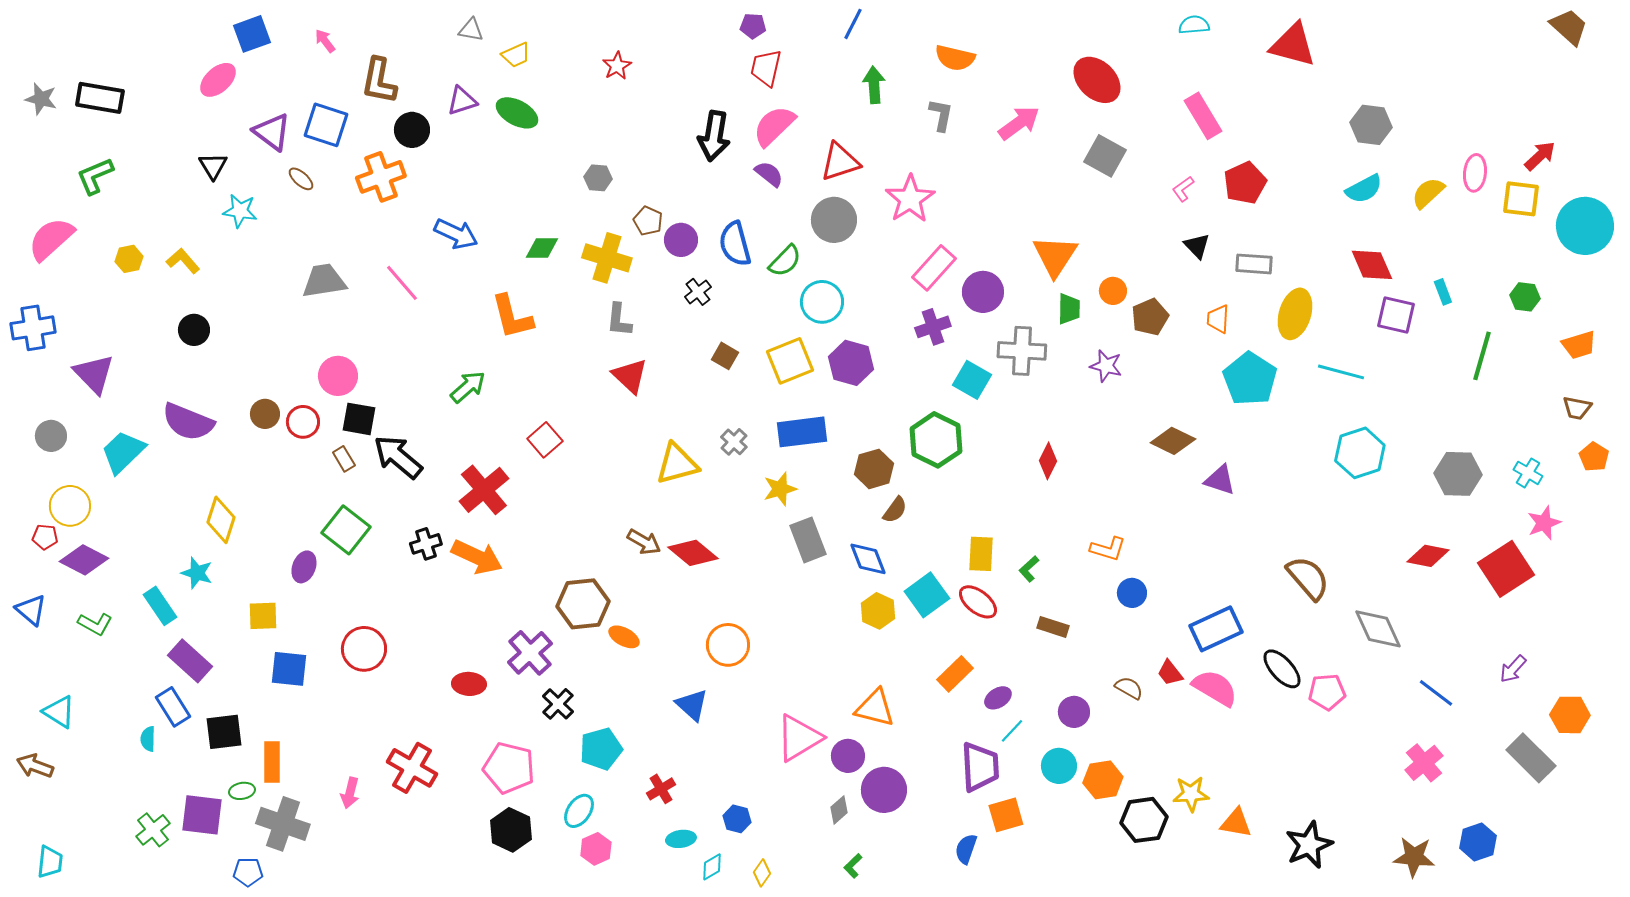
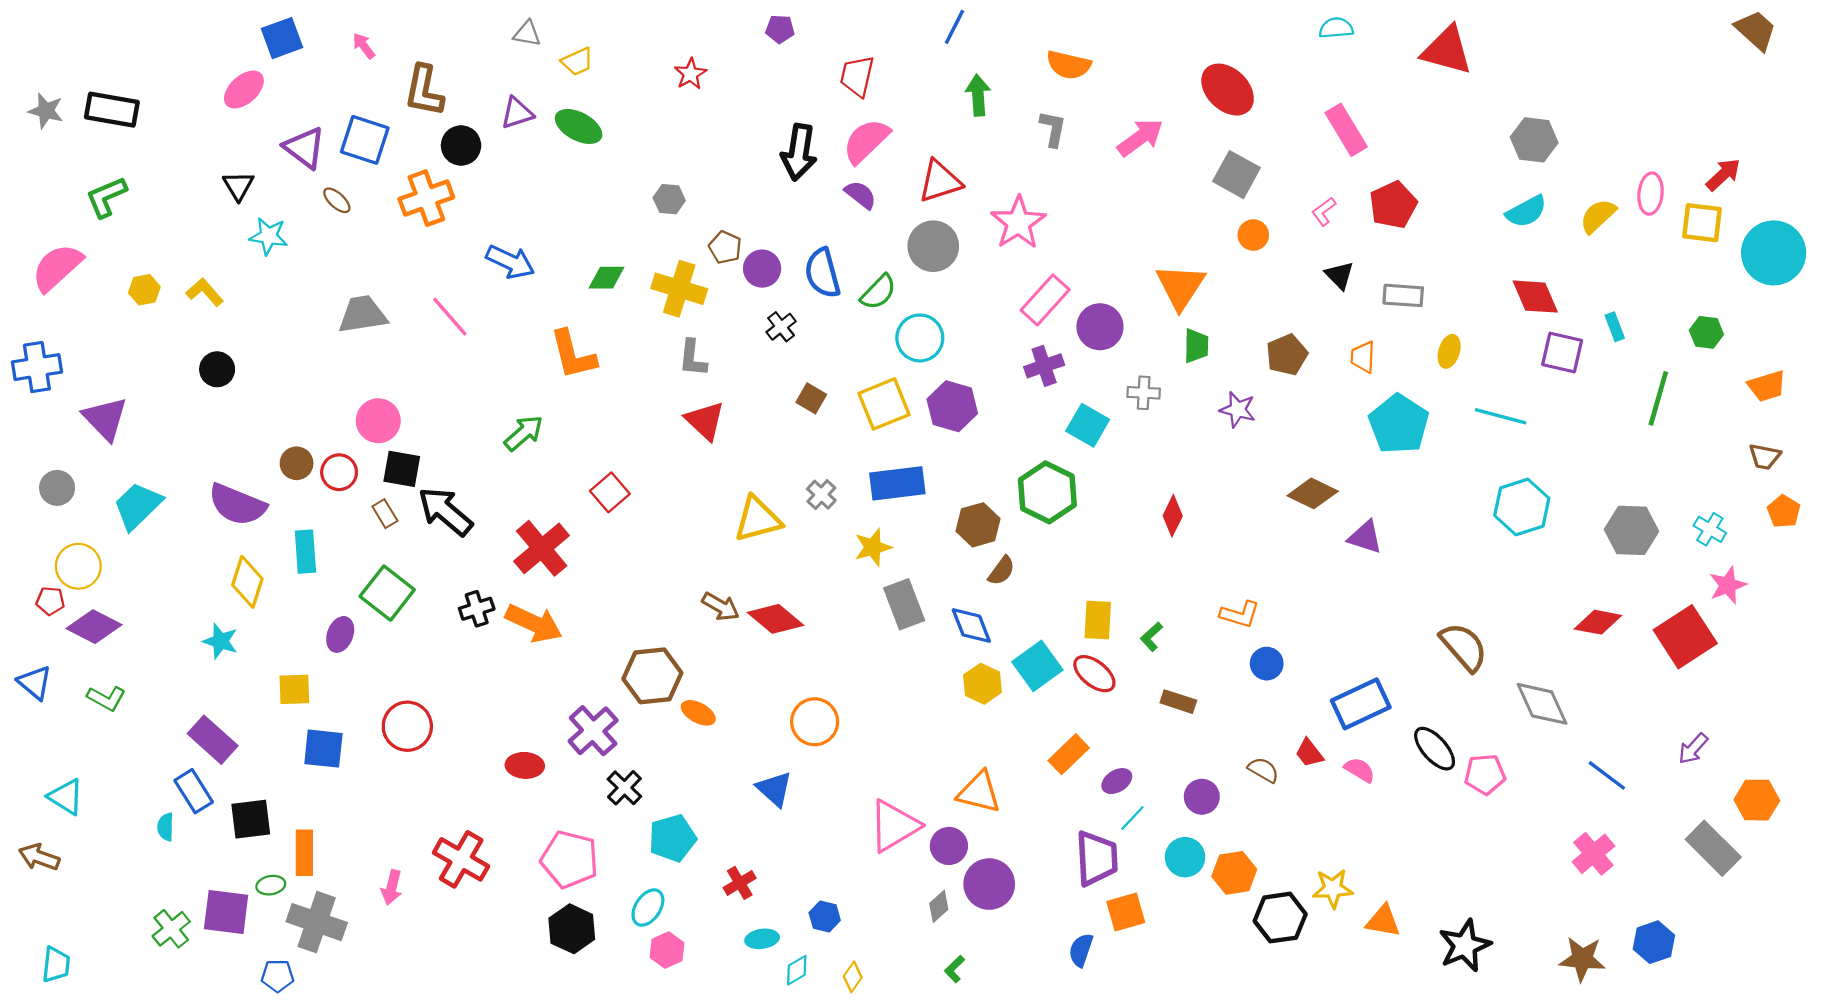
purple pentagon: (753, 26) -> (780, 29), moved
orange circle: (1113, 291) -> (1253, 235), moved
yellow ellipse: (1295, 314) -> (1449, 351), size x0.6
gray cross: (1022, 351) -> (1144, 393), size x0.6
purple semicircle: (188, 422) -> (237, 505), moved
cyan rectangle: (160, 606) -> (305, 552), moved, turned 30
pink semicircle: (1215, 688) -> (1360, 770), size x0.6

